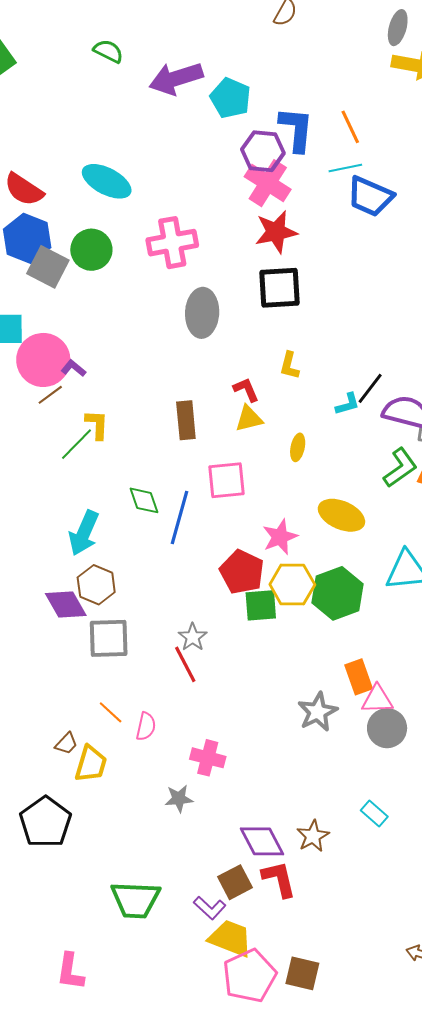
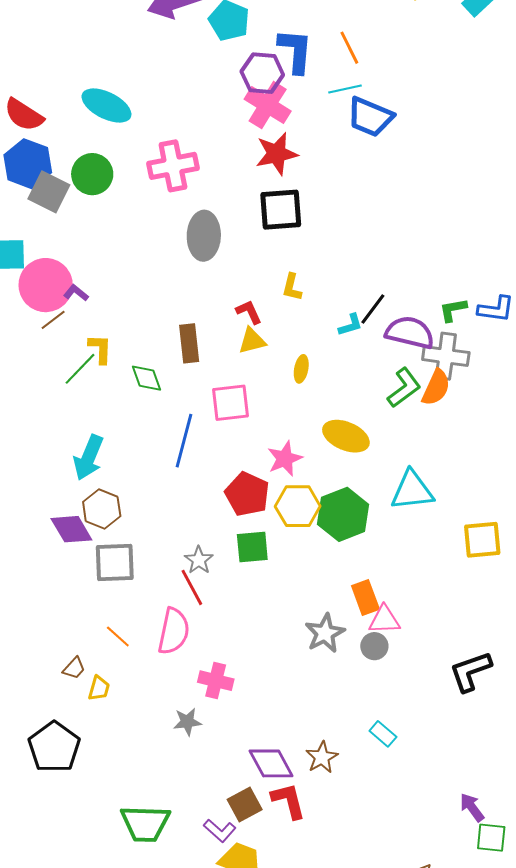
green diamond: (144, 500) -> (146, 378), moved
green square: (261, 605) -> (252, 547), moved
pink semicircle: (146, 726) -> (174, 631), moved, size x1.6
gray circle: (387, 728) -> (374, 646), moved, size x0.7
yellow trapezoid: (91, 764) -> (99, 688), size x0.7

